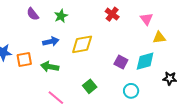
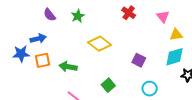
blue arrow: (51, 42) -> (38, 39), moved
yellow diamond: (82, 44) -> (100, 44), turned 50
cyan diamond: (145, 61) -> (175, 57), moved

